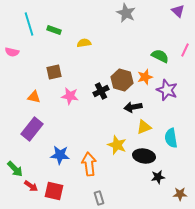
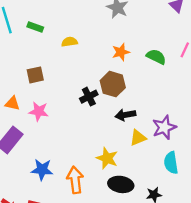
orange star: (145, 77) -> (121, 52), moved
purple star: (167, 90) -> (164, 127), moved, turned 30
pink star: (70, 96) -> (39, 111), moved
cyan semicircle: (171, 138) -> (171, 163), moved
black ellipse: (144, 156) -> (121, 184), moved

